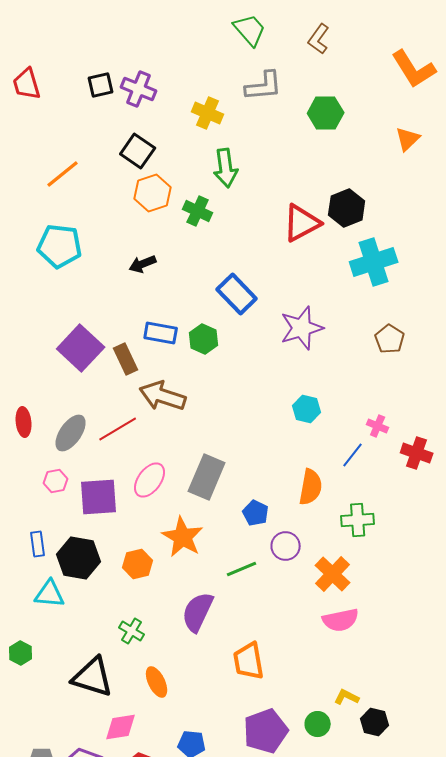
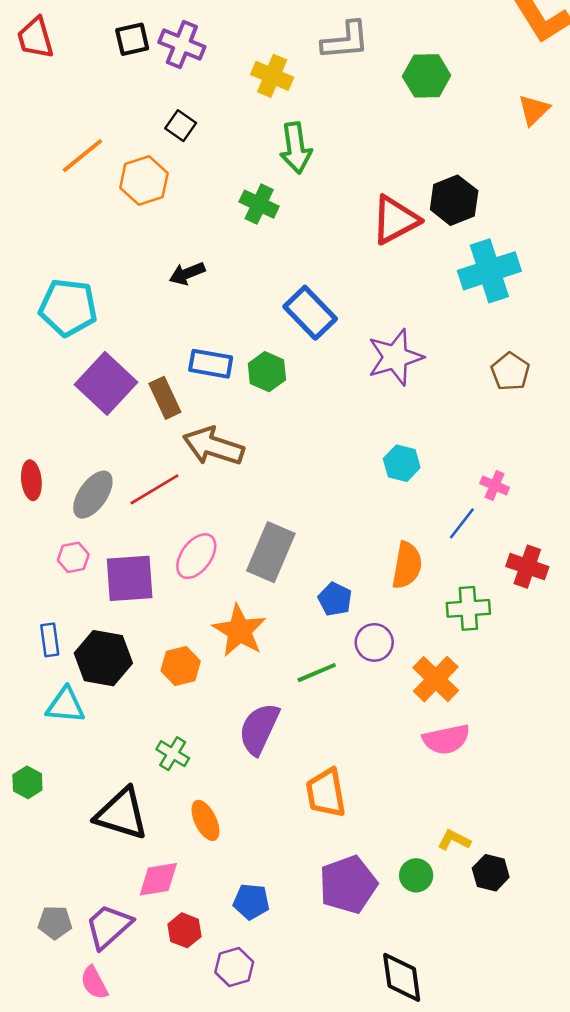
black square: (138, 151) -> (181, 126), size x0.7
orange hexagon: (153, 193) -> (144, 181), moved
cyan pentagon: (60, 246) -> (68, 307), moved
red cross: (417, 453) -> (527, 567), moved

